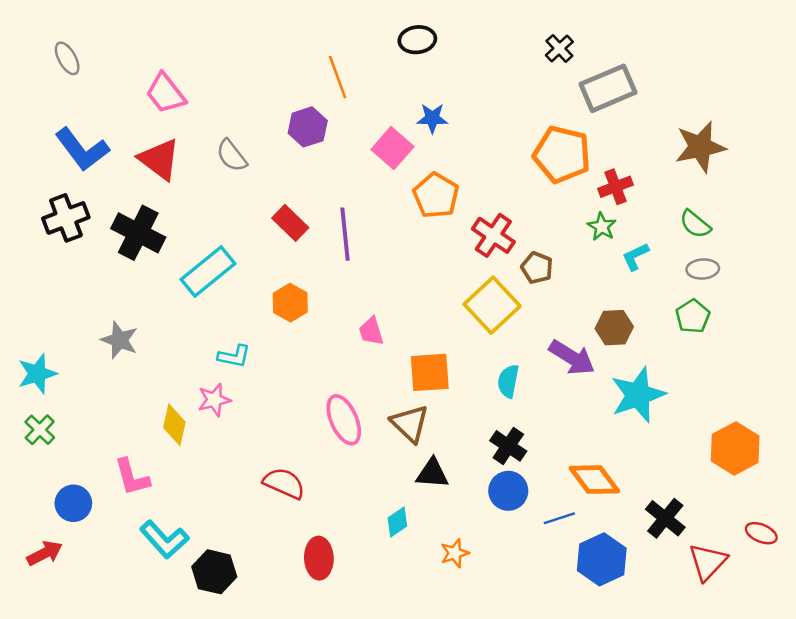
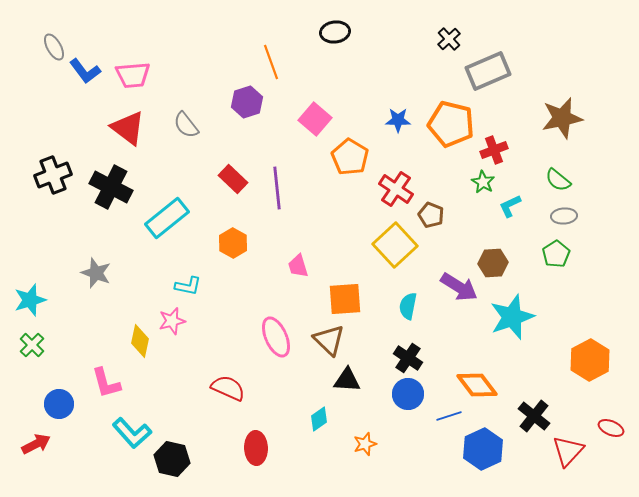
pink trapezoid: (166, 93) -> (133, 75), turned -57
blue star: (432, 118) -> (398, 120), moved
blue L-shape: (82, 149) -> (85, 71), moved, size x0.7

